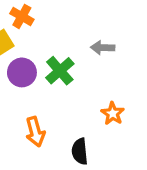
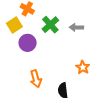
green cross: (60, 71) -> (50, 25), moved

